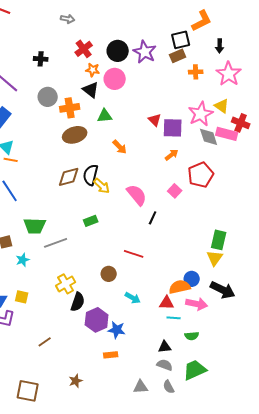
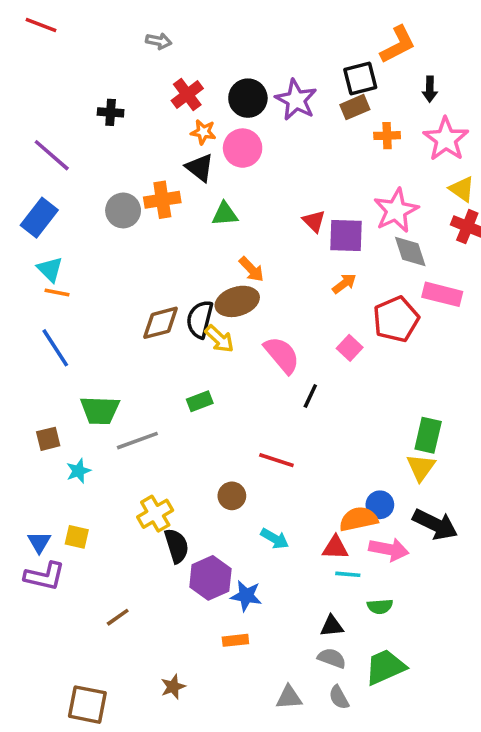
gray circle: (48, 97) -> (123, 210), moved
yellow triangle: (222, 106) -> (462, 189), moved
pink rectangle: (227, 134) -> (442, 294), moved
brown ellipse: (75, 135) -> (237, 301), moved
black semicircle: (78, 302) -> (177, 546), turned -36

